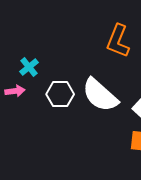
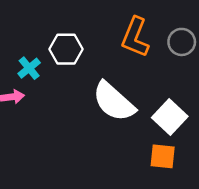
white hexagon: (60, 94) -> (66, 49), moved

